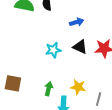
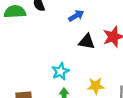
cyan star: (53, 50) -> (60, 71), moved

